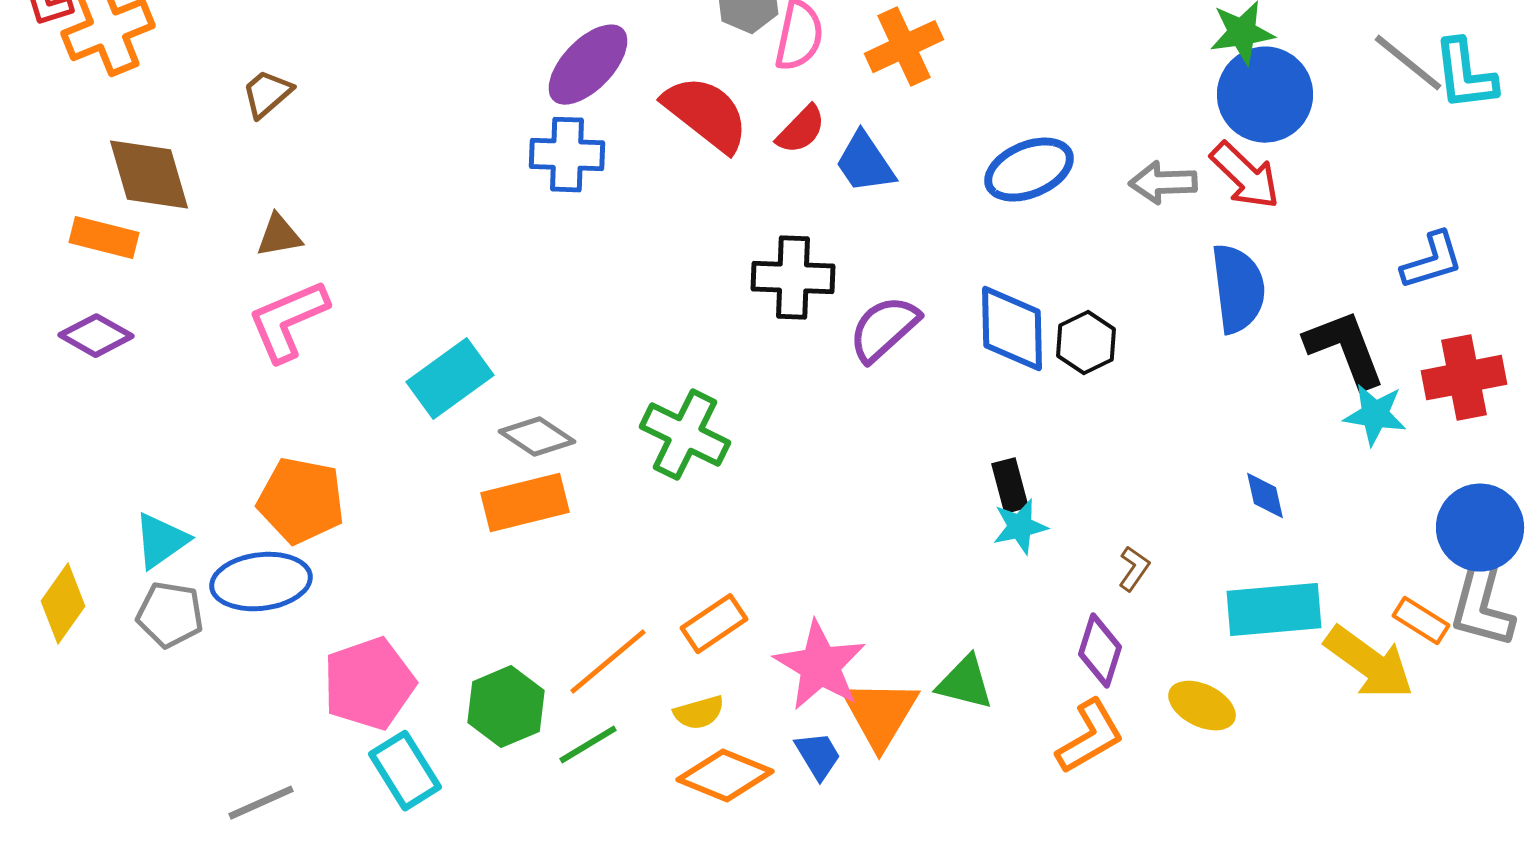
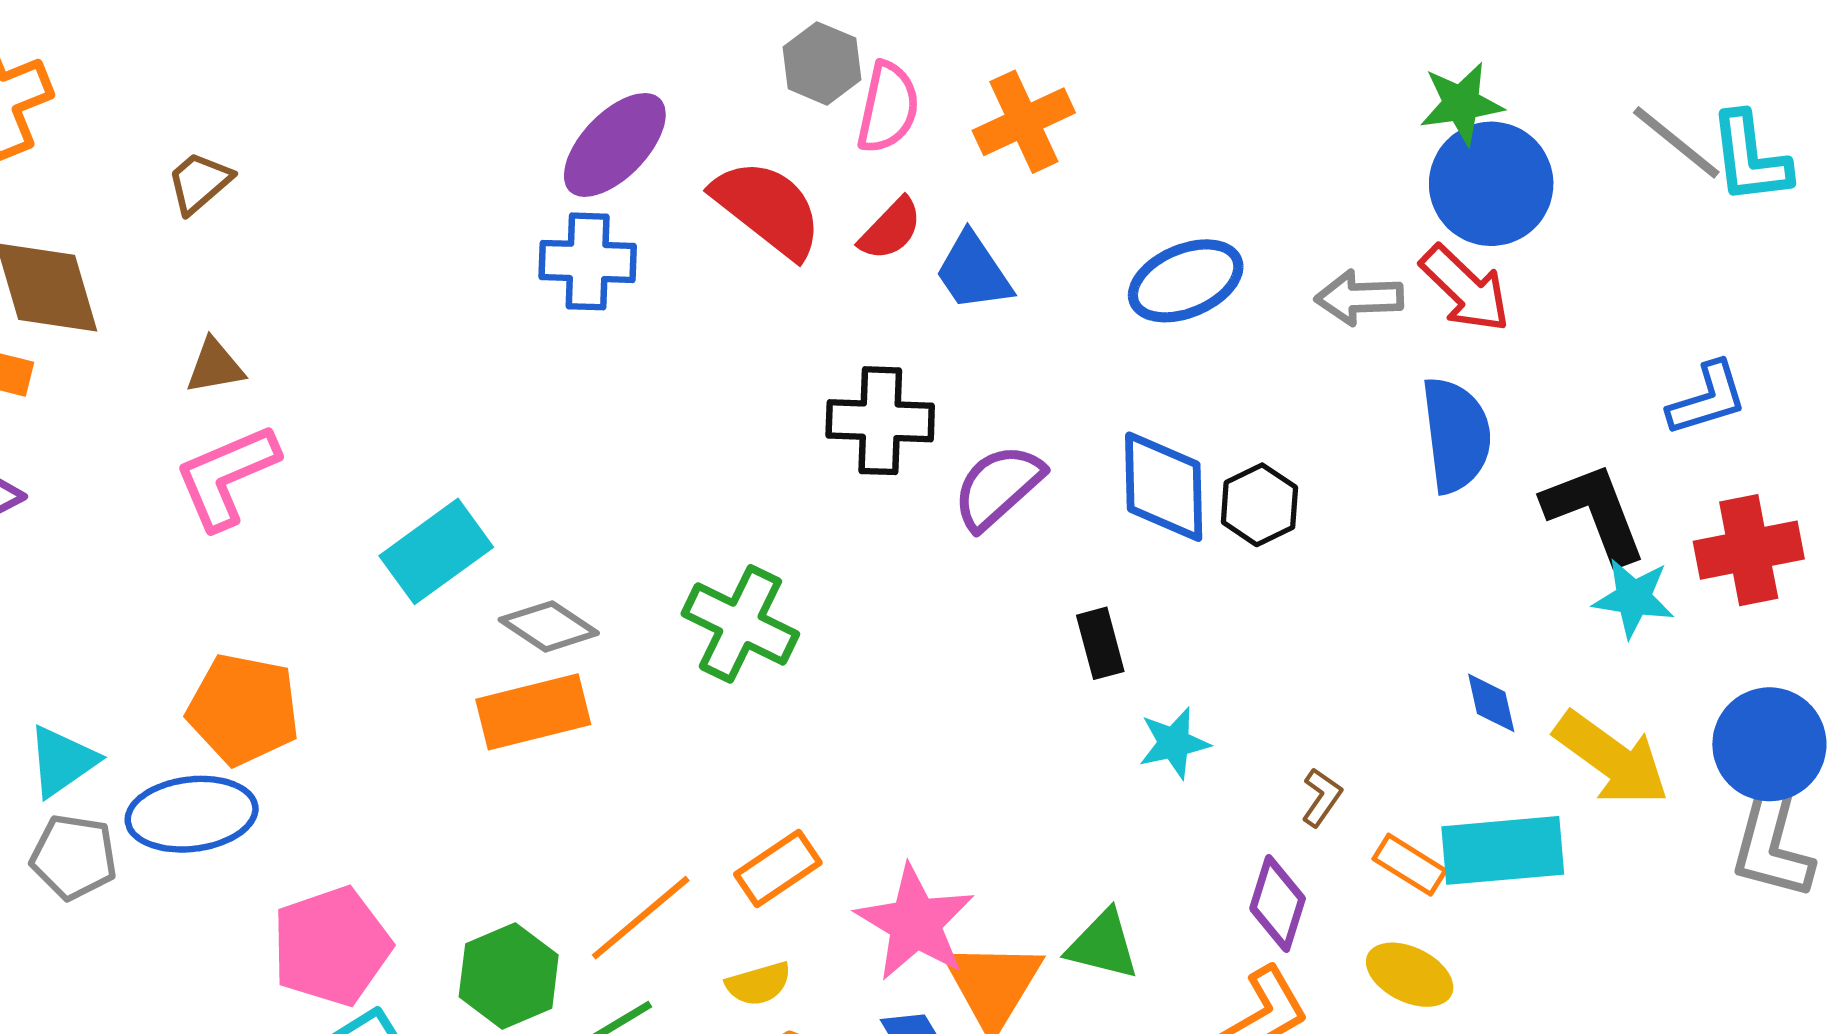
black rectangle: (1010, 486) -> (1100, 643), moved
orange rectangle: (1421, 621) -> (1410, 865), moved
yellow arrow: (1369, 663) -> (1612, 759), moved

